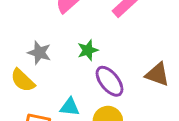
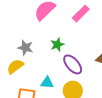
yellow semicircle: (23, 80) -> (15, 66), turned 102

